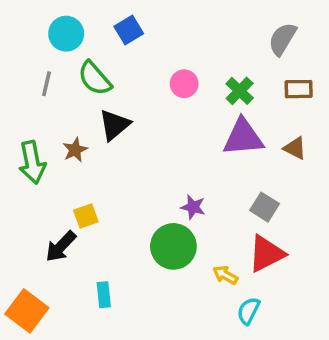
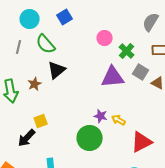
pink circle: (184, 84) -> (105, 38), moved
purple triangle: (243, 137) -> (113, 77), moved
gray square: (265, 207) -> (141, 72), moved
yellow arrow: (225, 275) -> (119, 120), moved

